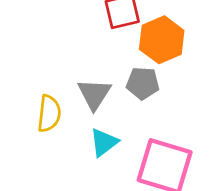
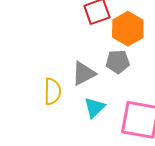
gray triangle: (94, 94) -> (84, 74), turned 36

